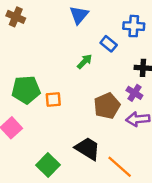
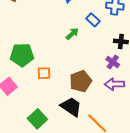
orange square: (53, 99) -> (44, 73), moved
brown pentagon: (107, 106) -> (81, 81), moved

